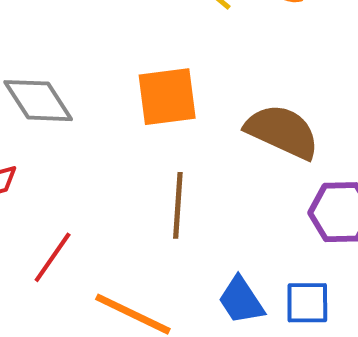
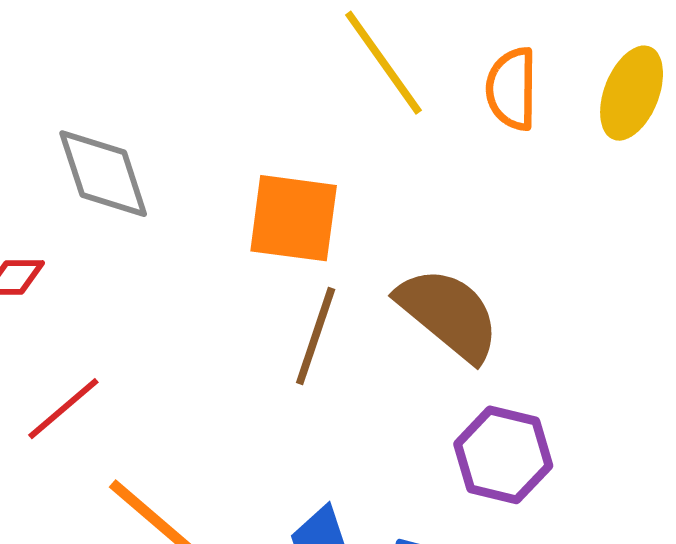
brown line: (178, 205) -> (316, 336), moved

